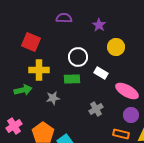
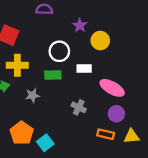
purple star: (99, 25) -> (80, 25), moved
white rectangle: (101, 73) -> (84, 69), turned -32
gray cross: (96, 109) -> (79, 107), turned -32

